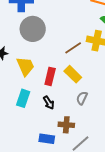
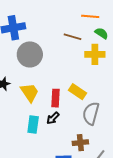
brown line: (73, 48) -> (73, 37), moved, turned 60
gray semicircle: (82, 98) -> (91, 113), size x1.6
black arrow: (49, 103) -> (53, 118), moved, turned 88

